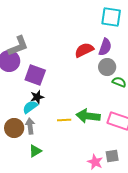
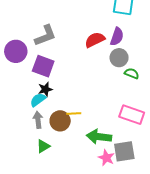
gray L-shape: (18, 46) -> (45, 36), moved
green arrow: (88, 116) -> (99, 137), moved
brown circle: (14, 128) -> (60, 121), moved
gray square: (112, 156) -> (124, 151), size x1.5

